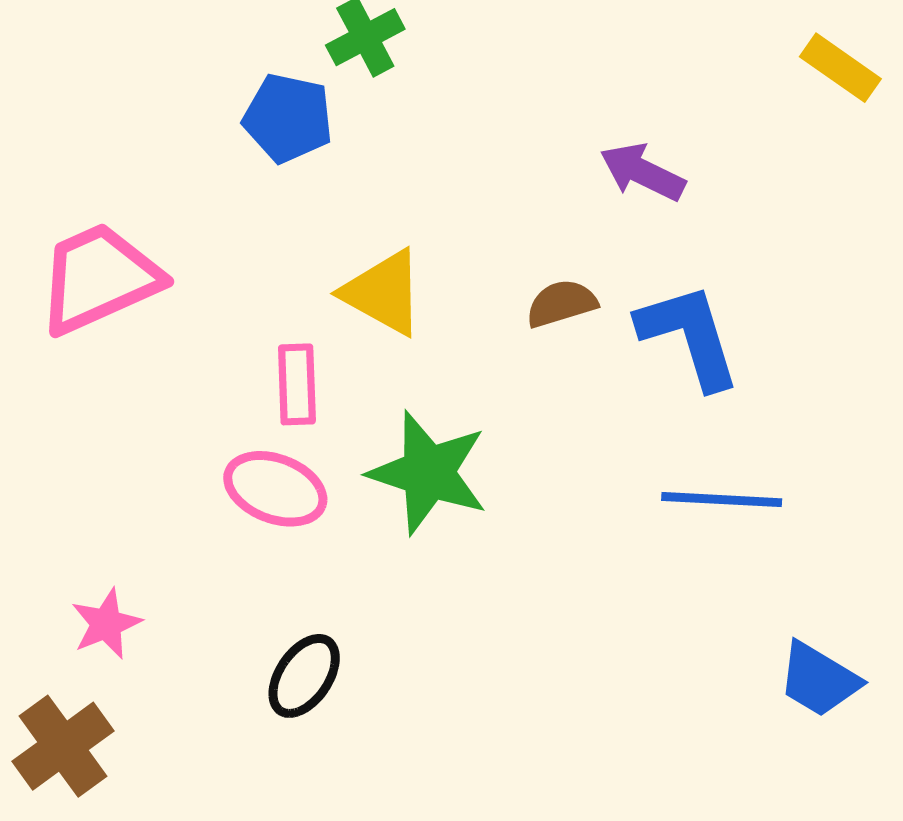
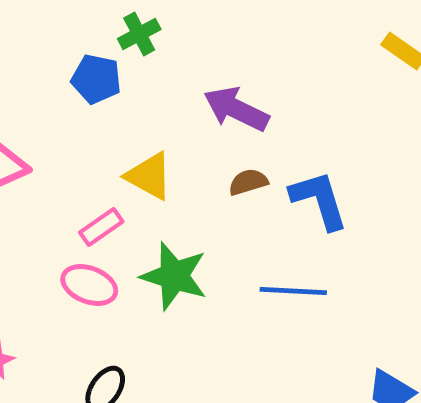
purple arrow: (642, 172) -> (236, 109), moved, size x1.4
pink rectangle: (297, 384) -> (101, 227), turned 57
blue line: (722, 500) -> (293, 291), moved

